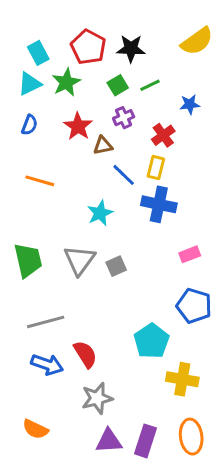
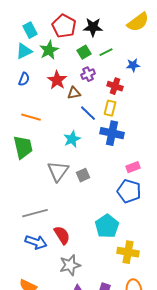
red cross: (163, 135) -> (115, 86), turned -35
green trapezoid: (28, 260) -> (23, 147), moved
blue pentagon: (194, 306) -> (129, 191), moved

